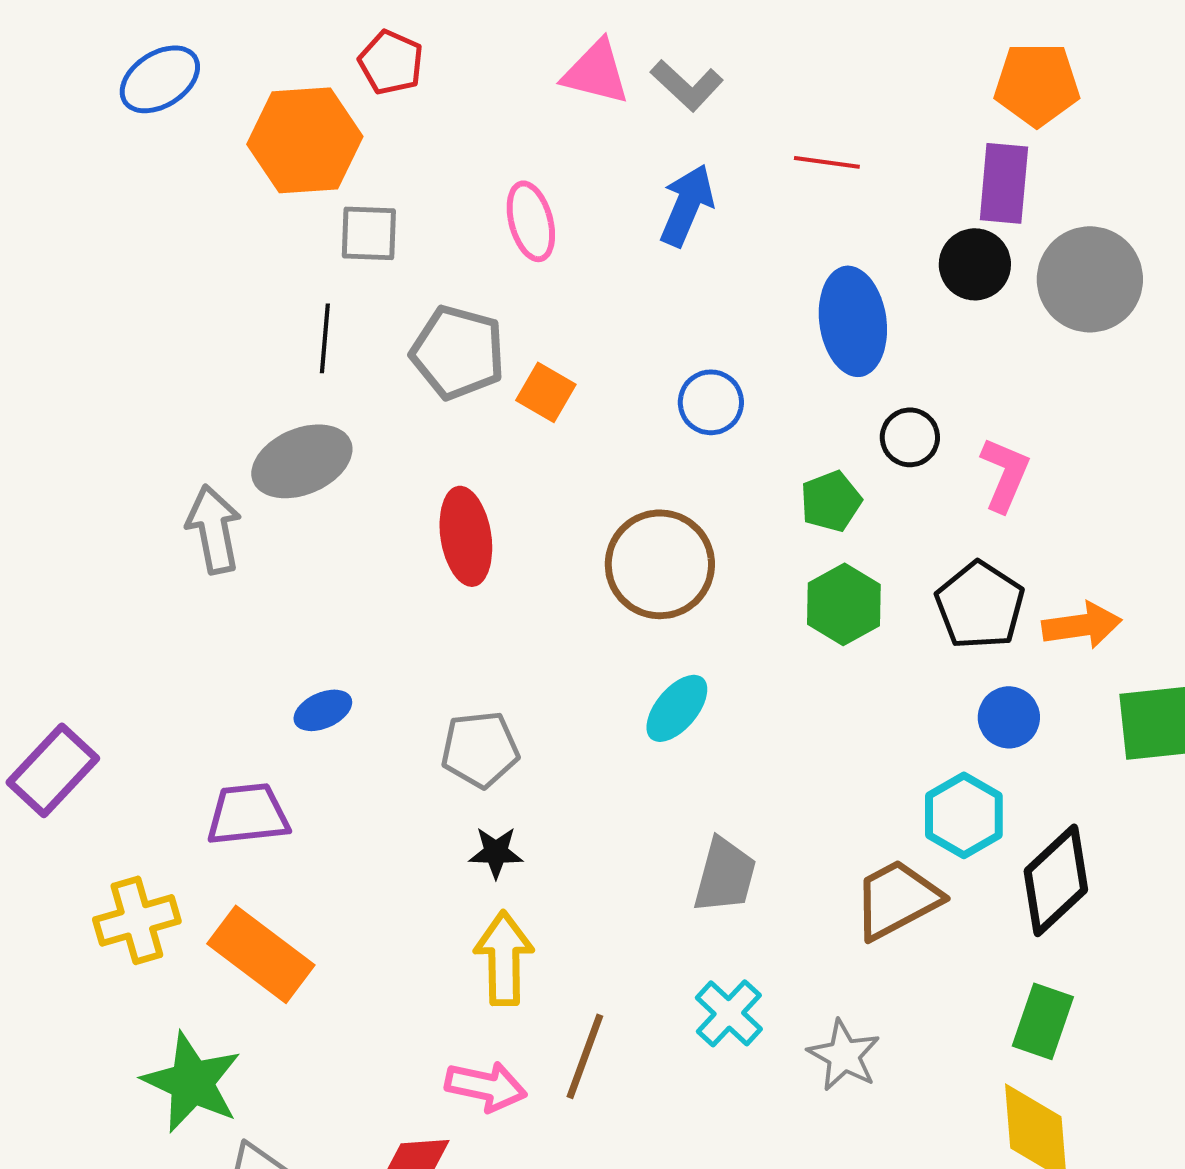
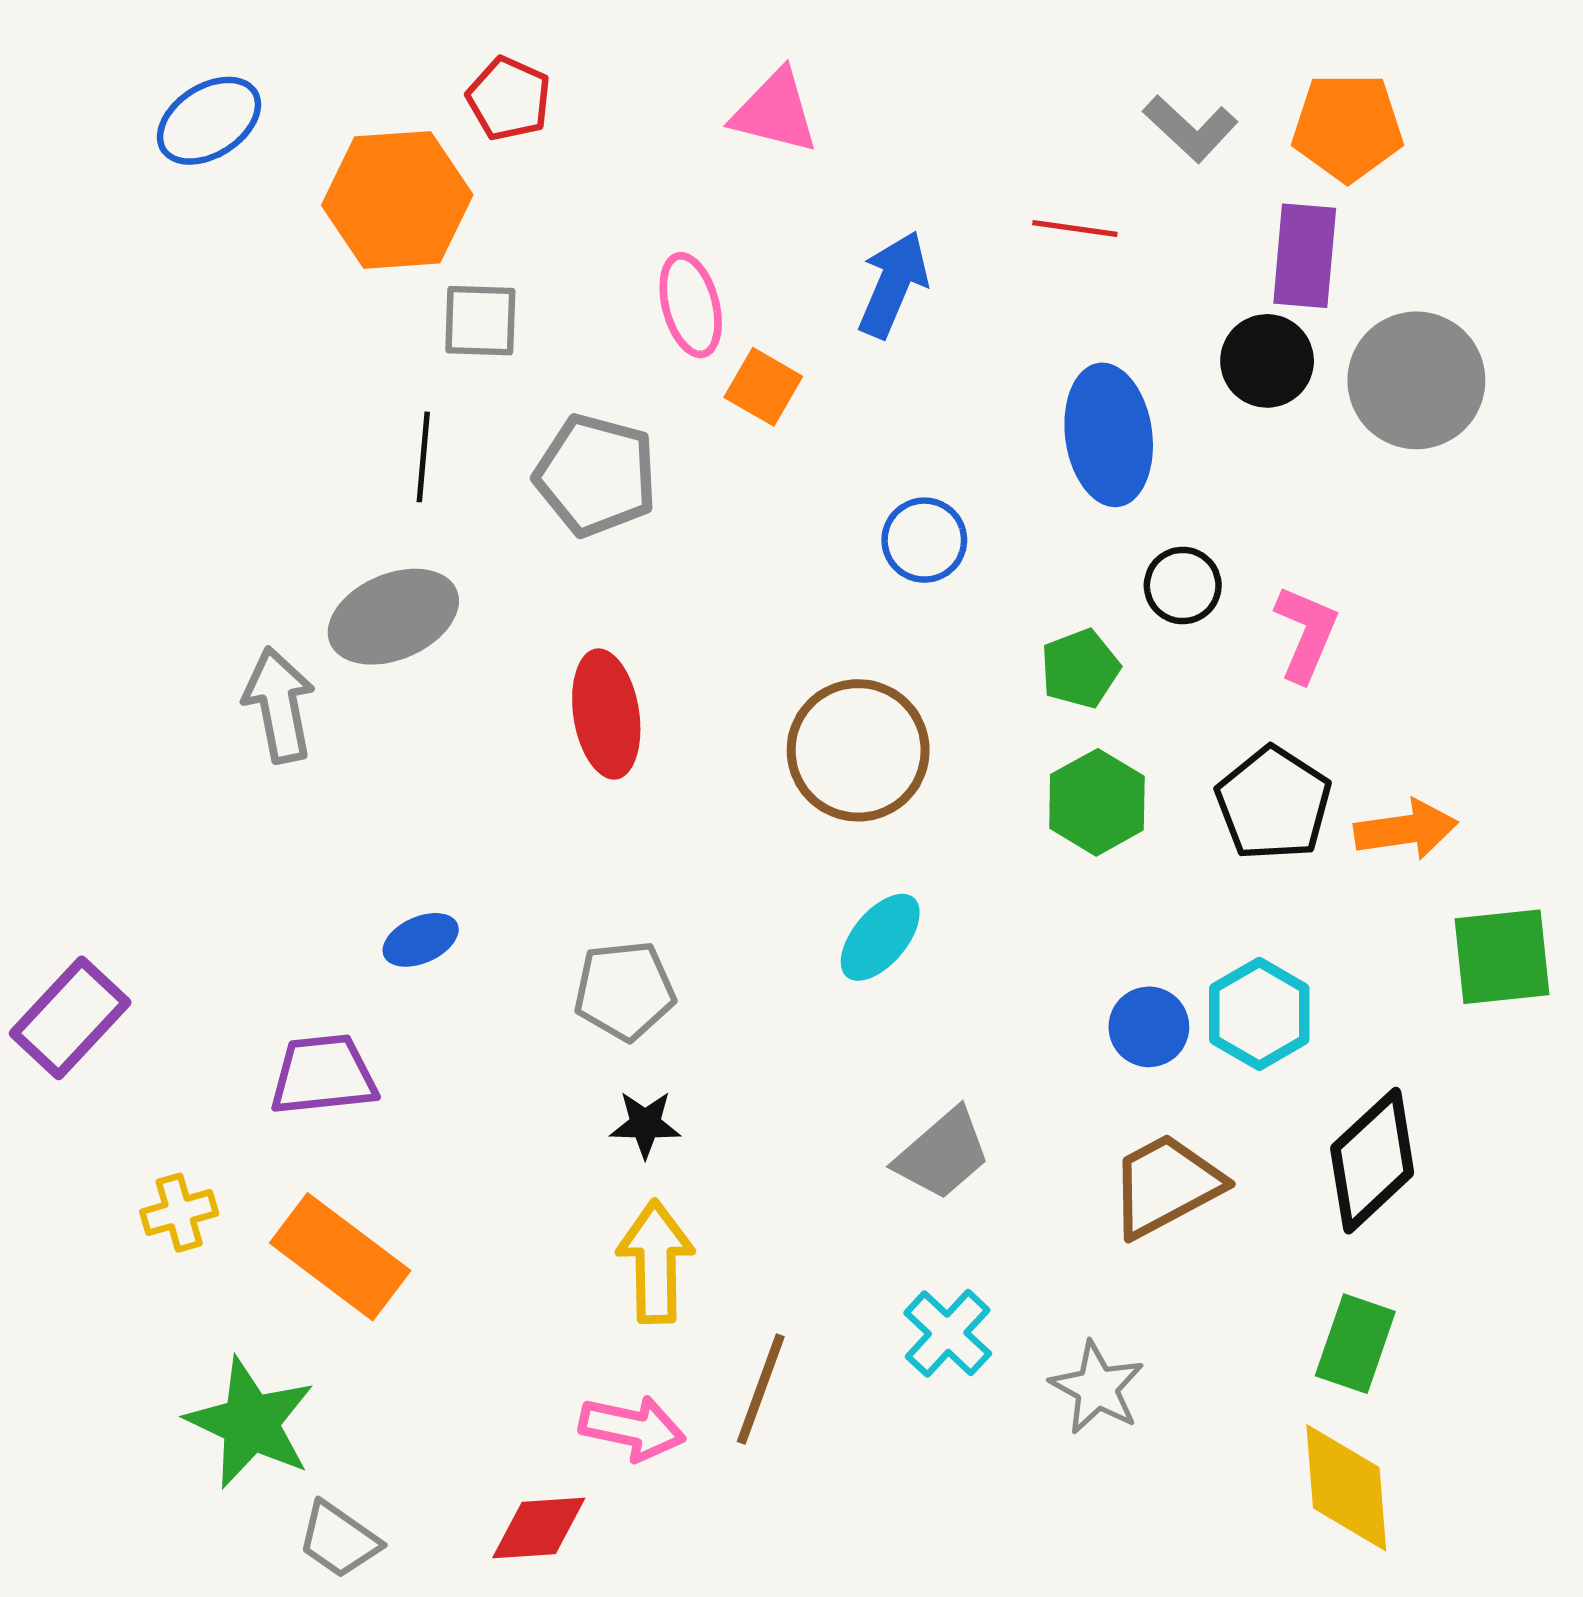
gray L-shape: (687, 85) -> (1190, 129), moved
orange square: (546, 392) -> (763, 387), moved
blue circle: (1009, 717) -> (1149, 1027), moved
cyan hexagon: (964, 815) -> (1259, 1014), moved
gray trapezoid: (725, 875) -> (942, 1154), turned 34
yellow cross: (137, 920) -> (179, 1213), size x0.7

